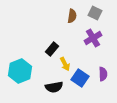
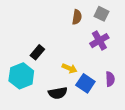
black rectangle: (52, 49) -> (37, 52), moved
yellow arrow: (65, 64) -> (69, 68), turned -40

